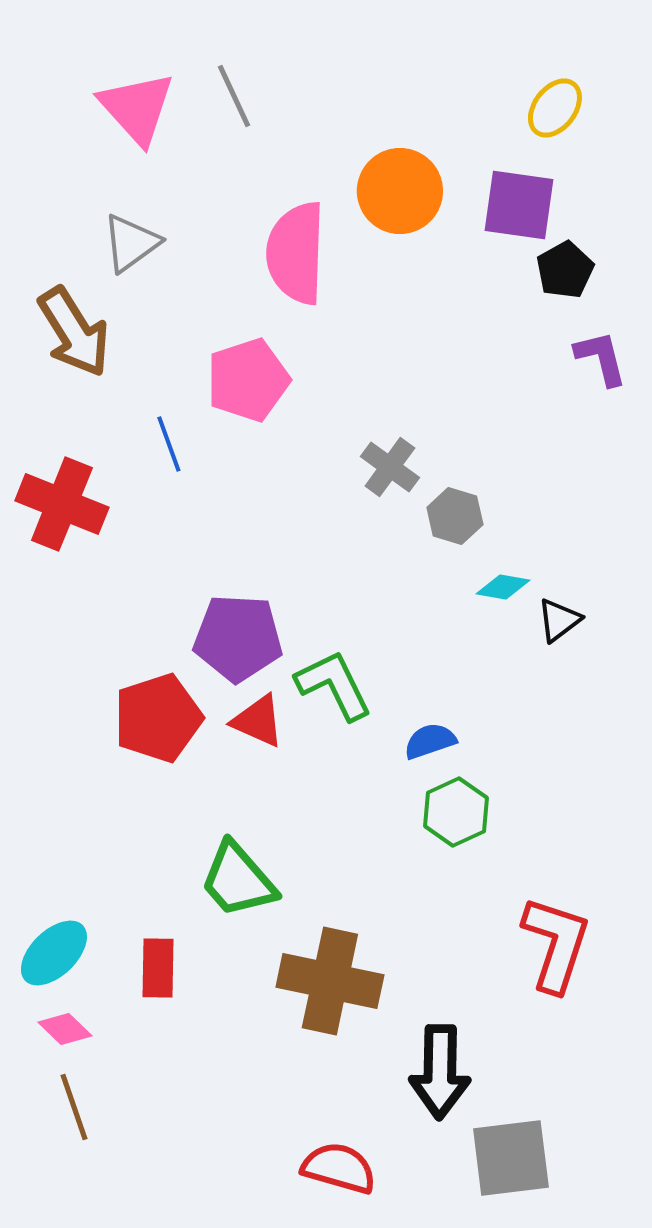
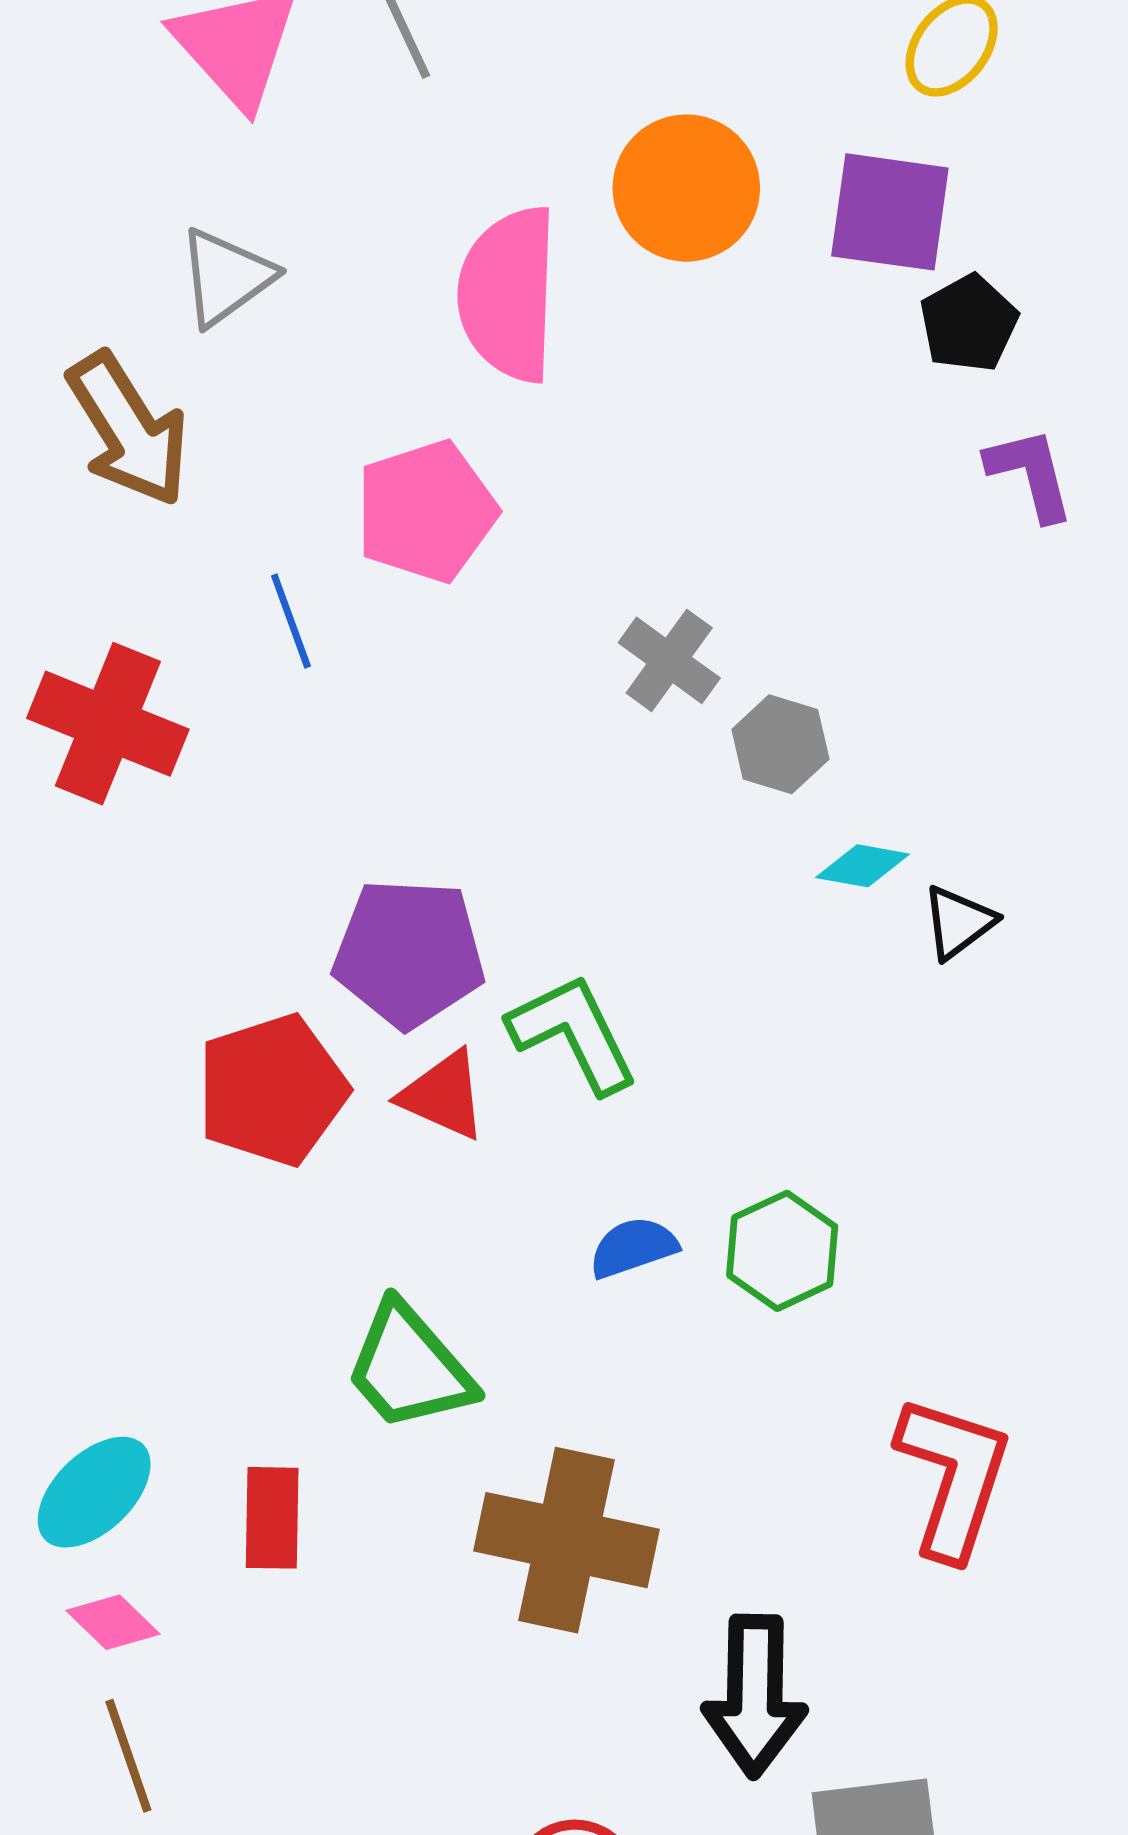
blue semicircle: (430, 741) -> (633, 1247), moved

